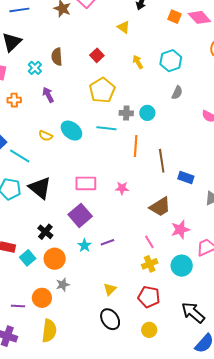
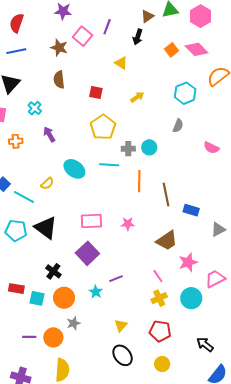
orange square: (174, 17) -> (171, 50), turned 32
red square: (97, 55) -> (96, 92), turned -32
brown semicircle: (57, 57) -> (59, 80), moved
cyan hexagon: (171, 61) -> (185, 93), moved
yellow arrow: (138, 62) -> (137, 97), turned 88
yellow semicircle: (46, 136) -> (47, 184), moved, turned -64
cyan star: (84, 245) -> (96, 292), moved
cyan square: (28, 258) -> (37, 298), turned -35
purple line: (18, 306) -> (29, 337), moved
black arrow: (193, 312) -> (205, 344), size x0.7

